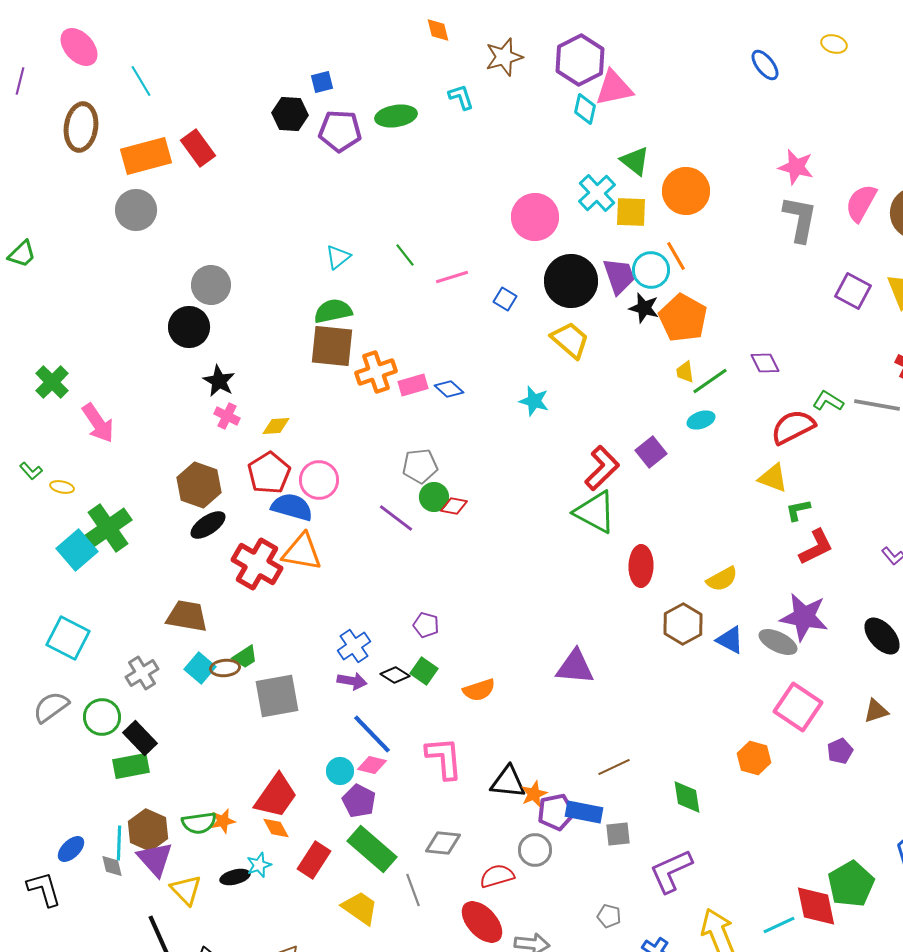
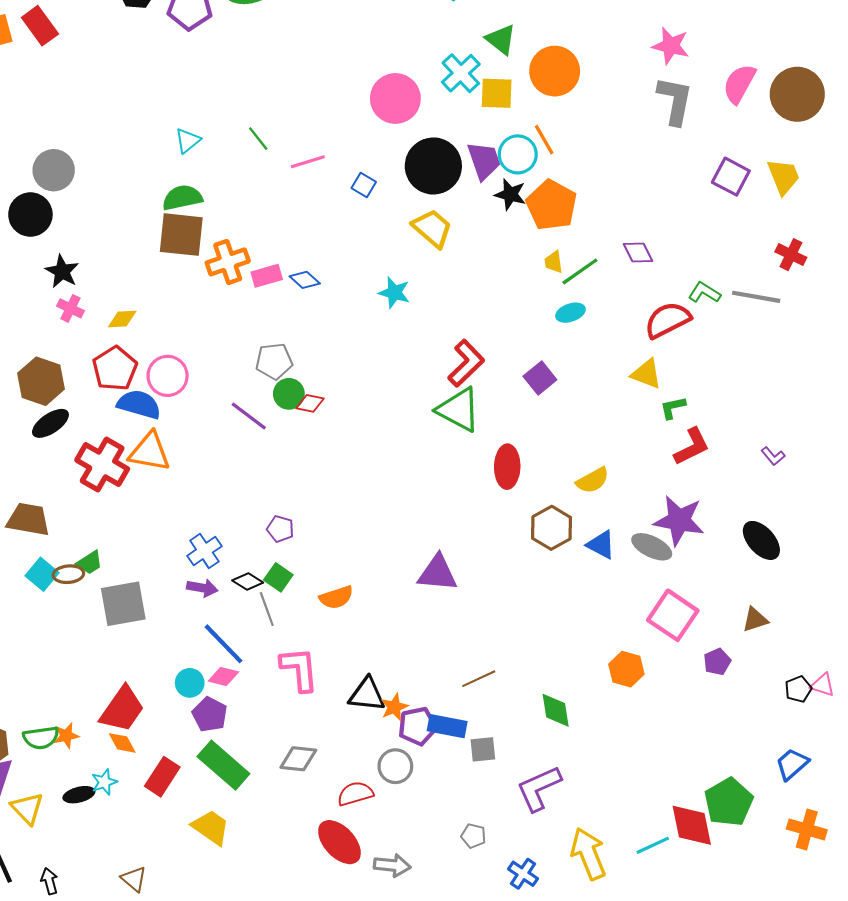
purple square: (651, 452) -> (540, 378), moved
gray line: (413, 890) -> (267, 609), moved

